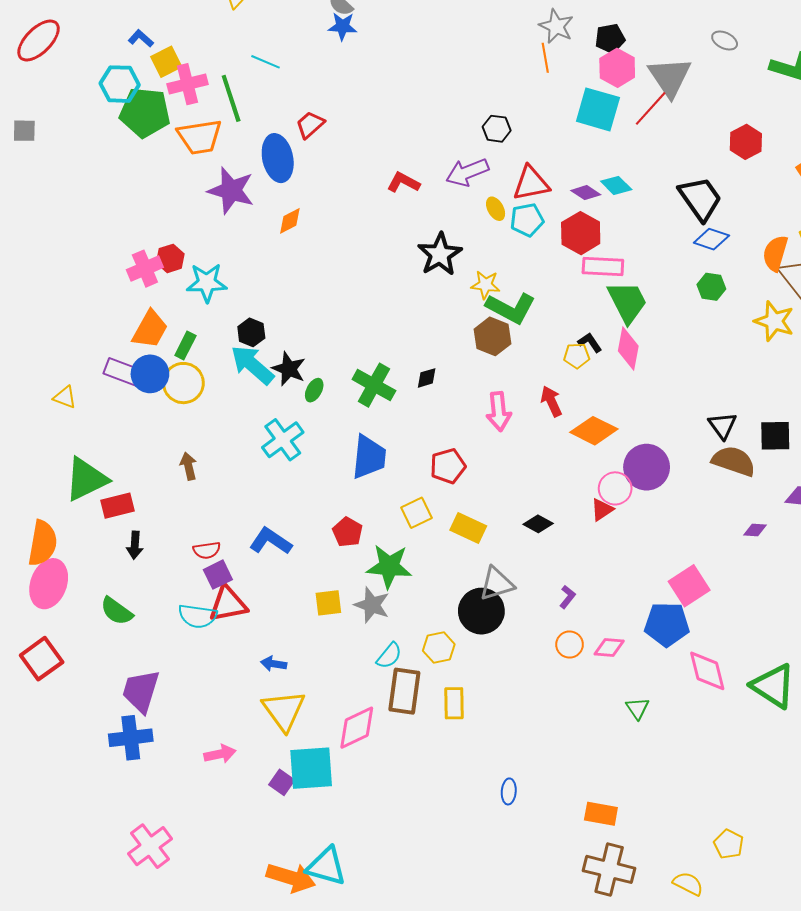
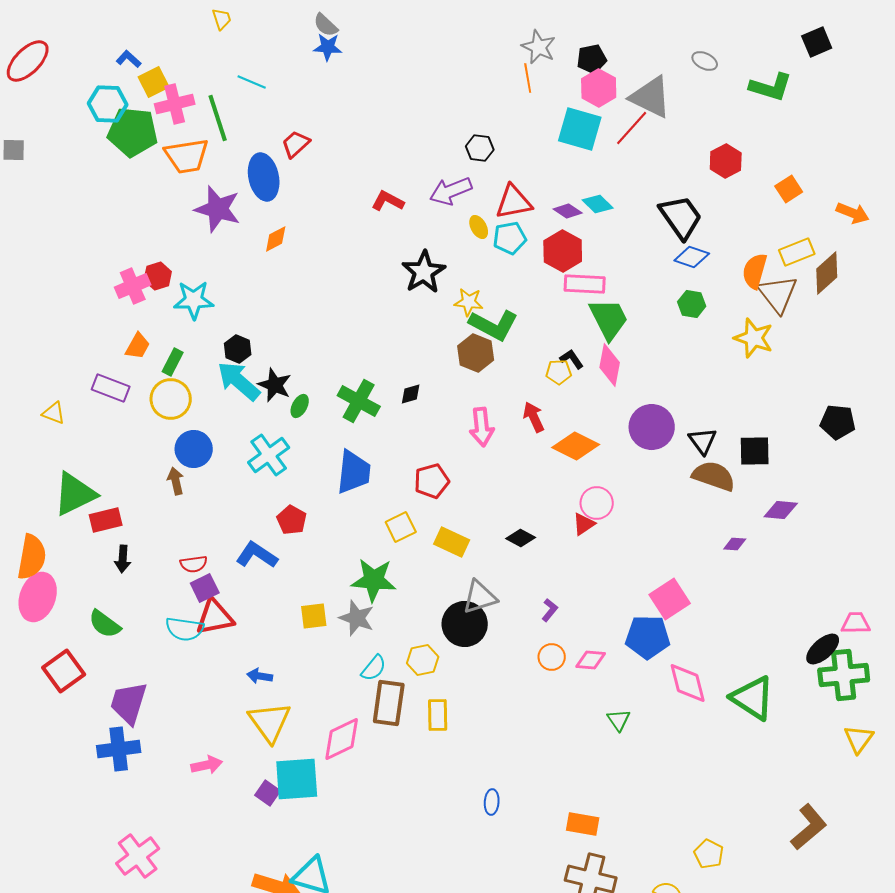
gray triangle: (670, 77) -> (651, 97), turned -30
orange trapezoid: (150, 329) -> (138, 346), size x0.7
blue circle: (150, 374) -> (194, 449), moved
purple circle: (647, 467) -> (652, 427), moved
red pentagon: (348, 532) -> (292, 520), moved
red square: (42, 659) -> (64, 671), moved

